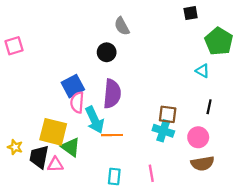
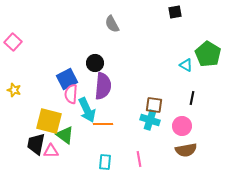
green pentagon: (219, 41) -> (208, 54), moved
pink square: (14, 46) -> (13, 42), turned -30
black circle: (107, 52) -> (95, 63), moved
yellow star: (15, 147) -> (14, 90), moved

